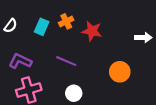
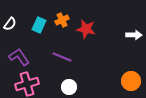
purple L-shape: (20, 61) -> (19, 57), turned 30
orange circle: (120, 72) -> (131, 81), moved

